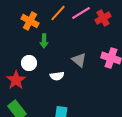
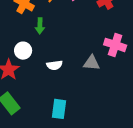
gray triangle: (79, 60) -> (92, 63), moved, turned -35

